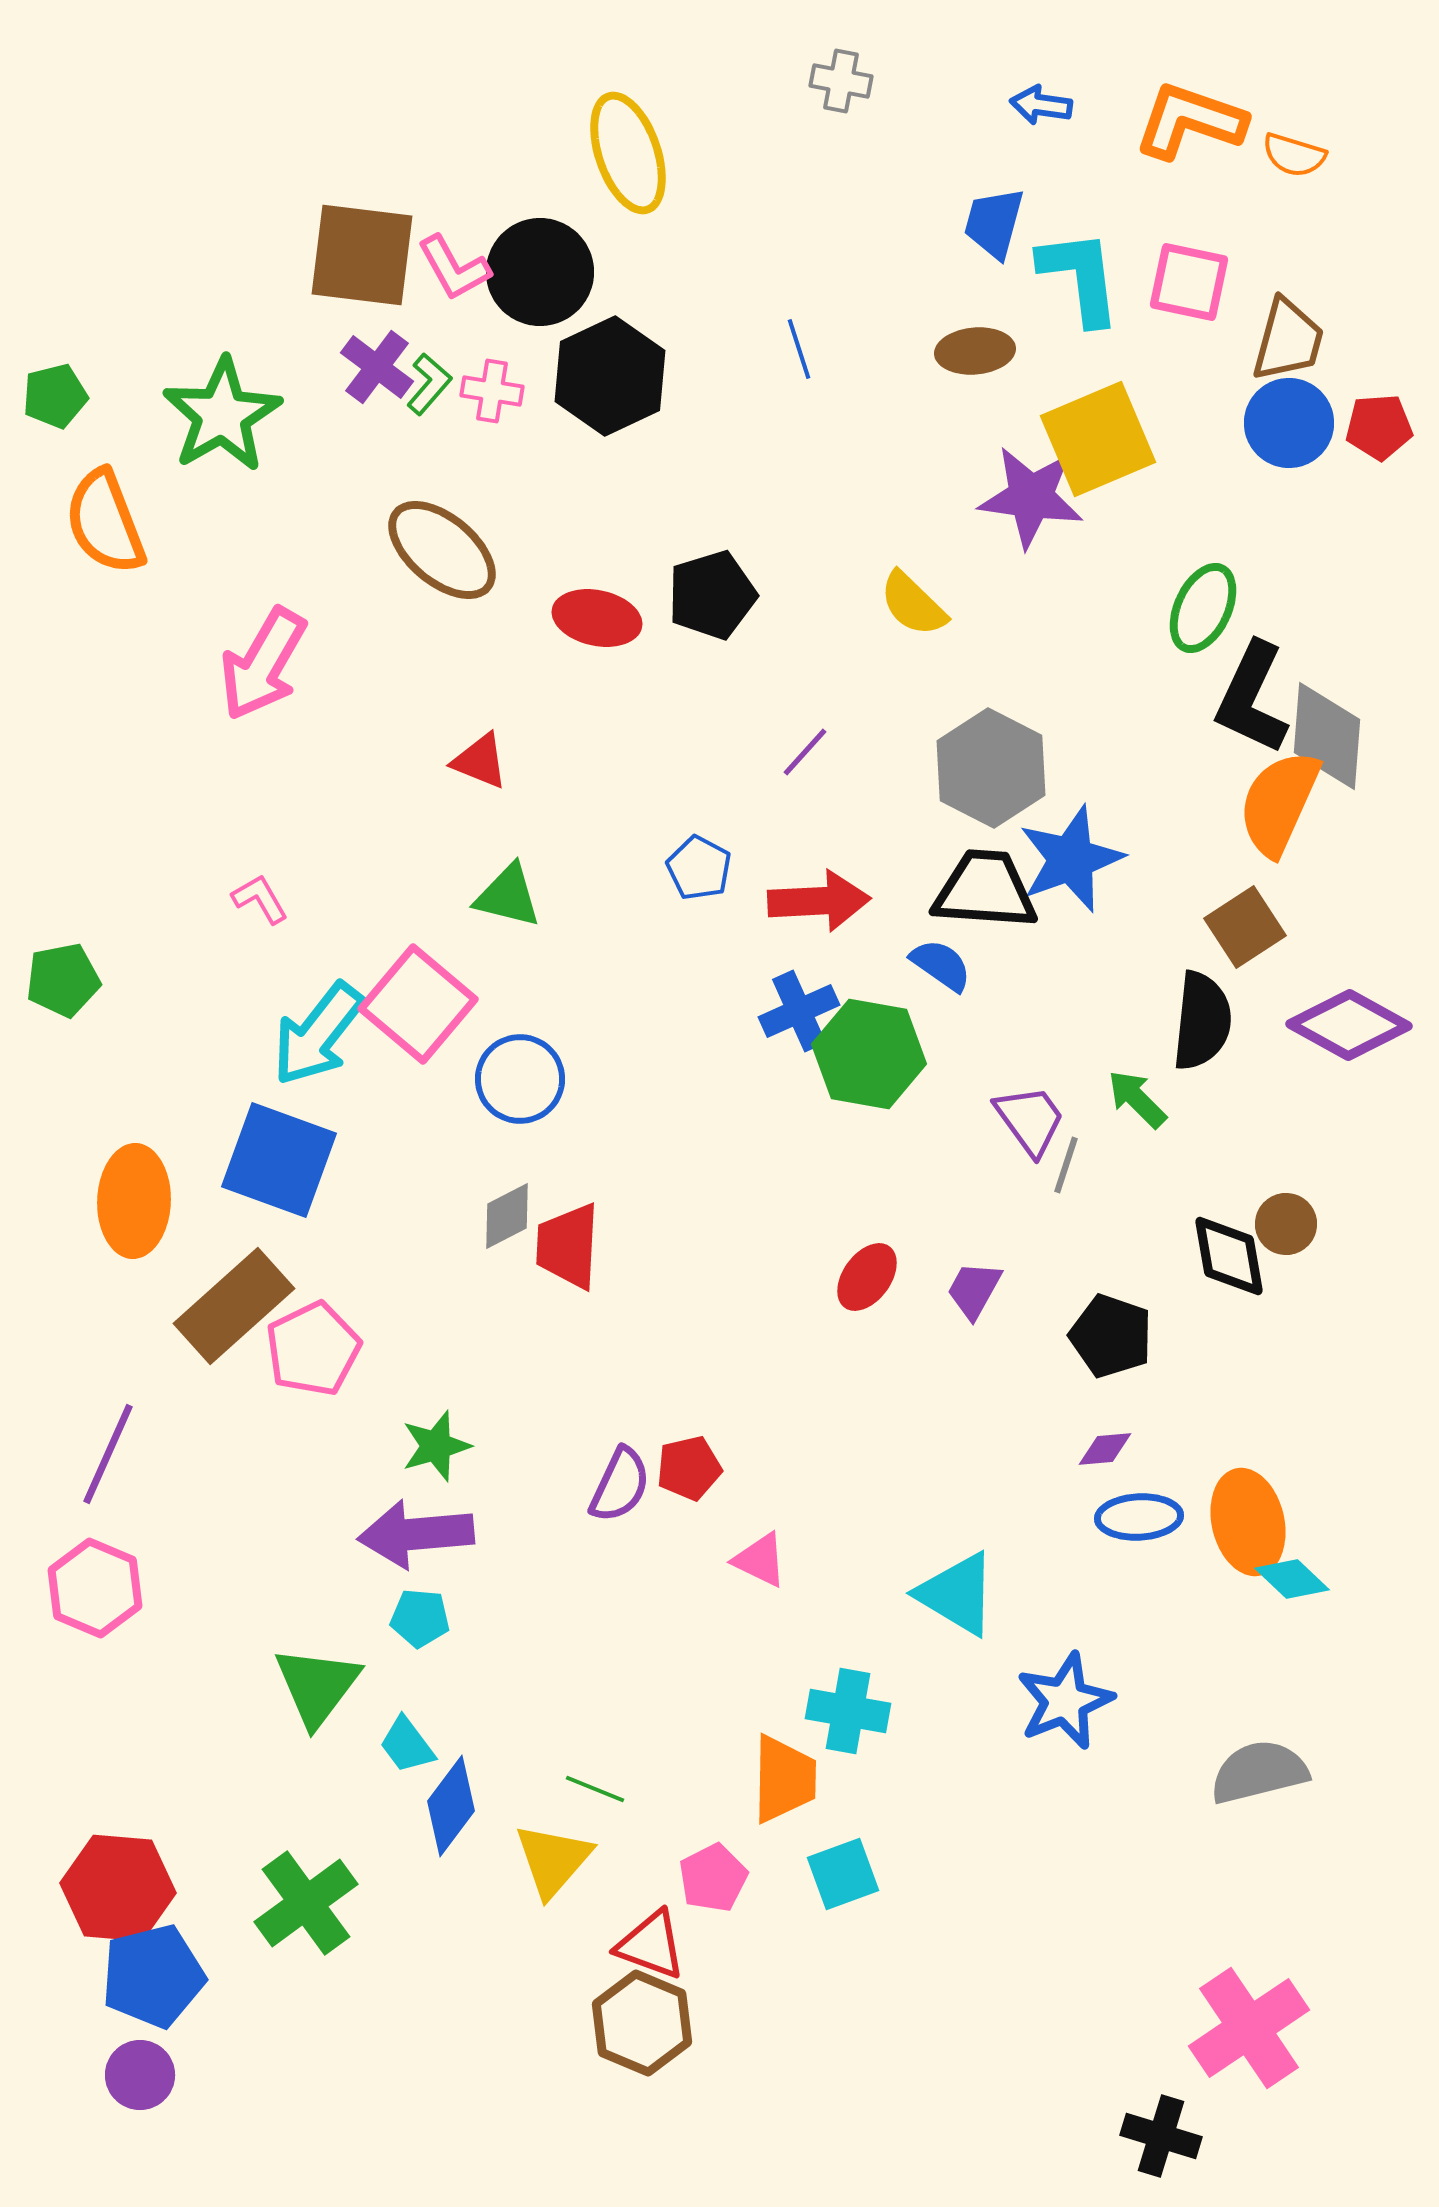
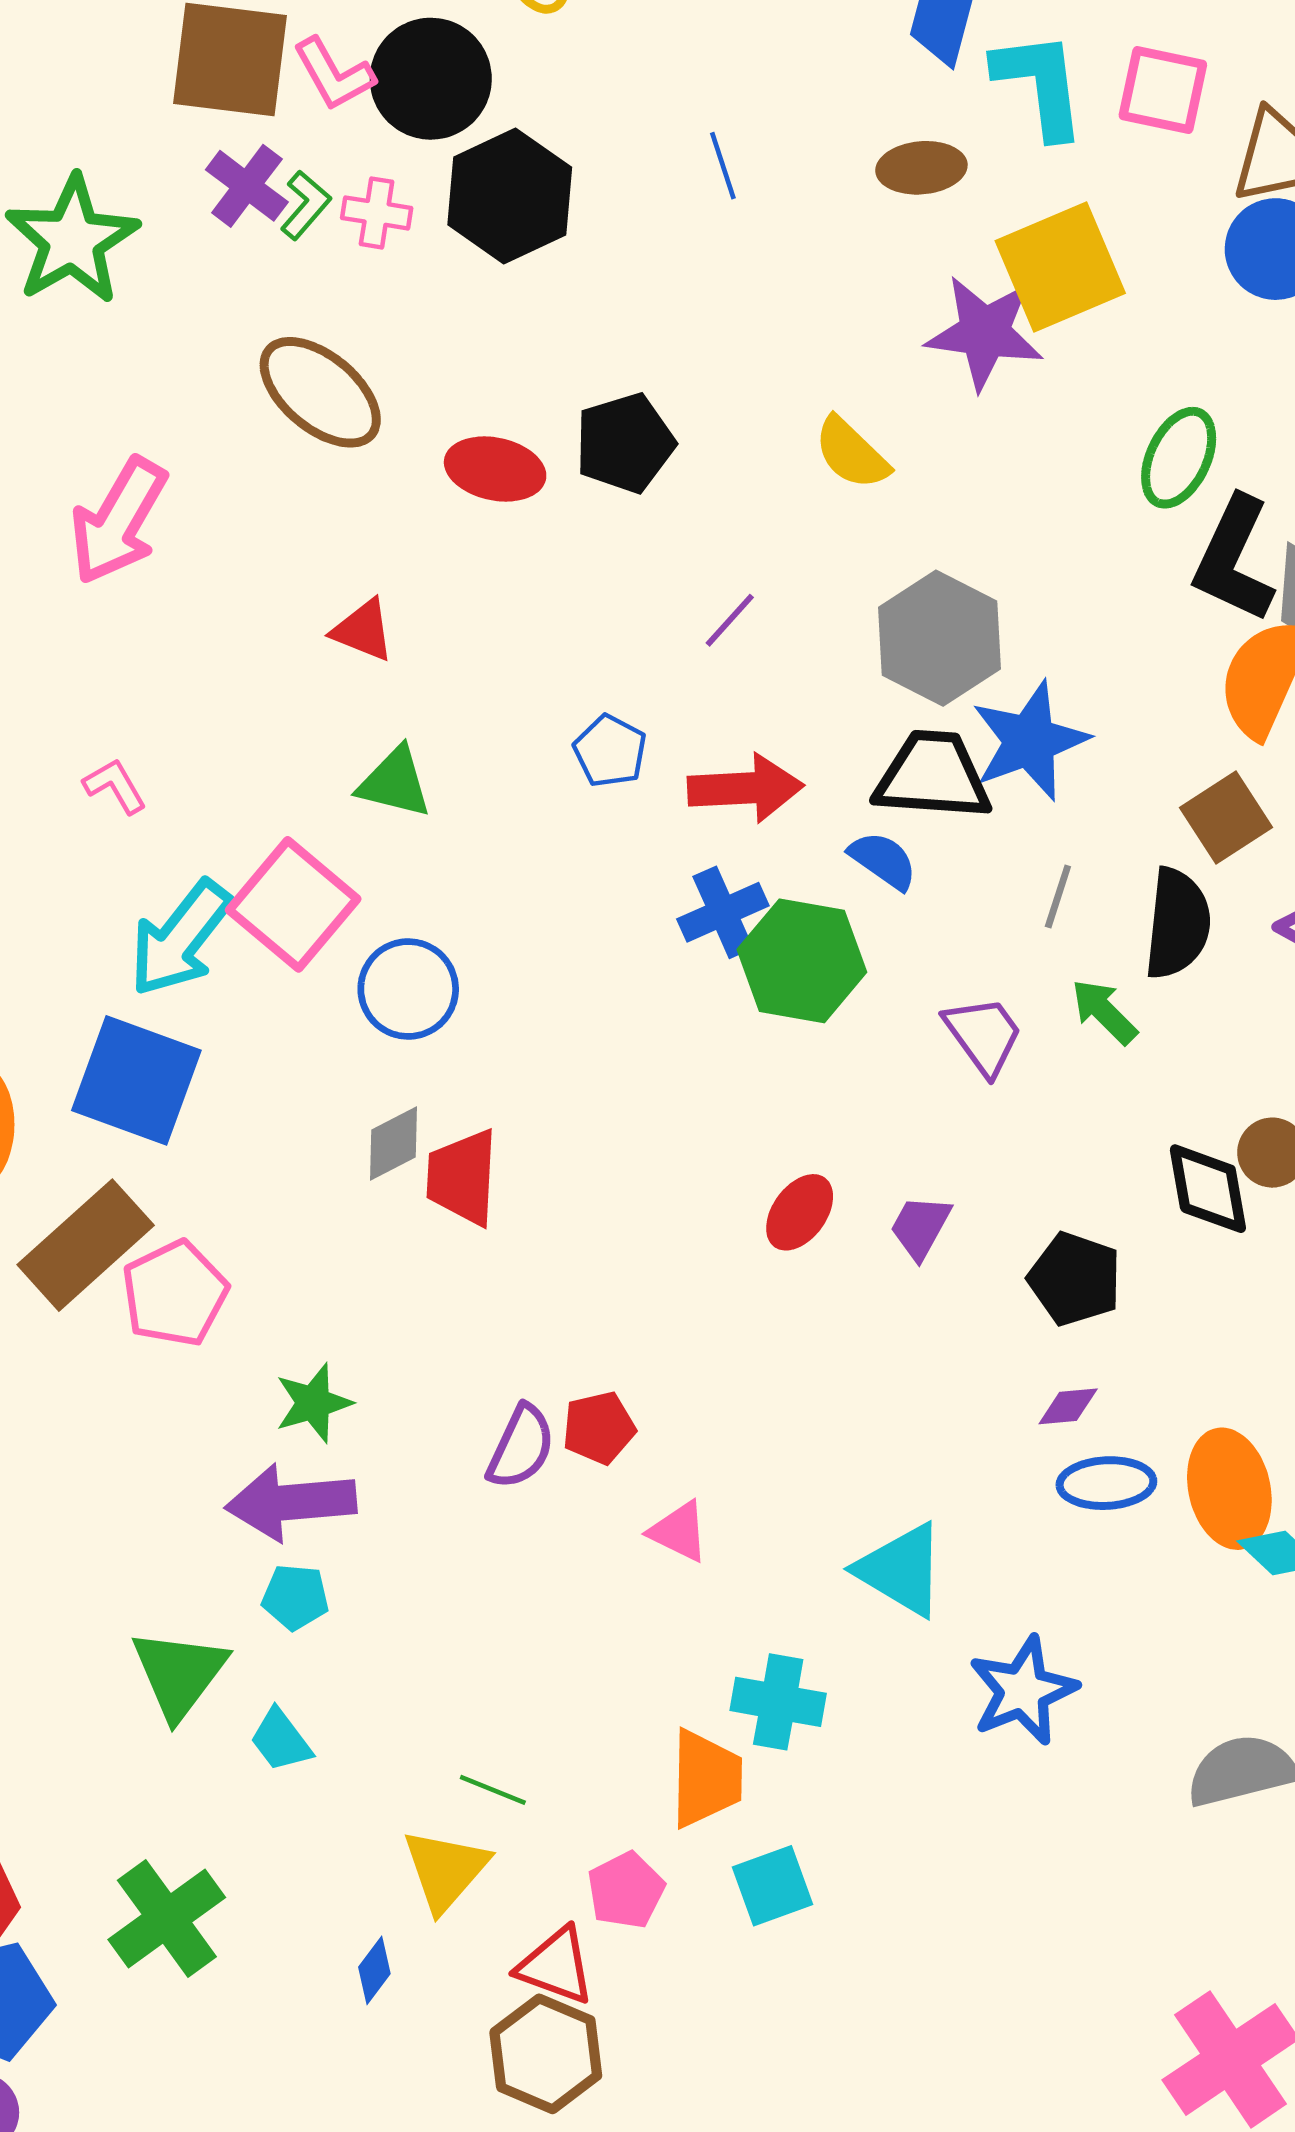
gray line: (1066, 1165) -> (1058, 897), moved
blue diamond: (451, 1806) -> (374, 1970), moved, size x0.6

